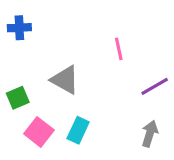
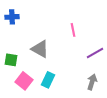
green square: (18, 98) -> (11, 60), turned 32

